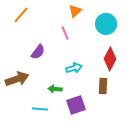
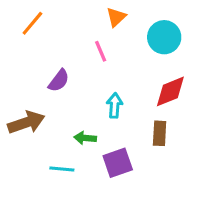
red diamond: (110, 59) -> (170, 91), turned 40
cyan arrow: (74, 68) -> (115, 105), turned -70

